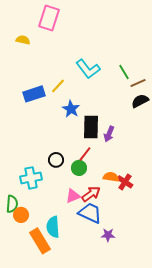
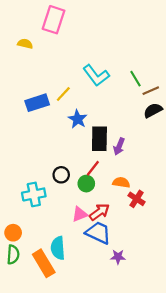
orange semicircle: (111, 177) -> (121, 182), moved
green semicircle: (12, 204) -> (13, 255), moved
orange circle: (21, 215) -> (13, 233), moved

